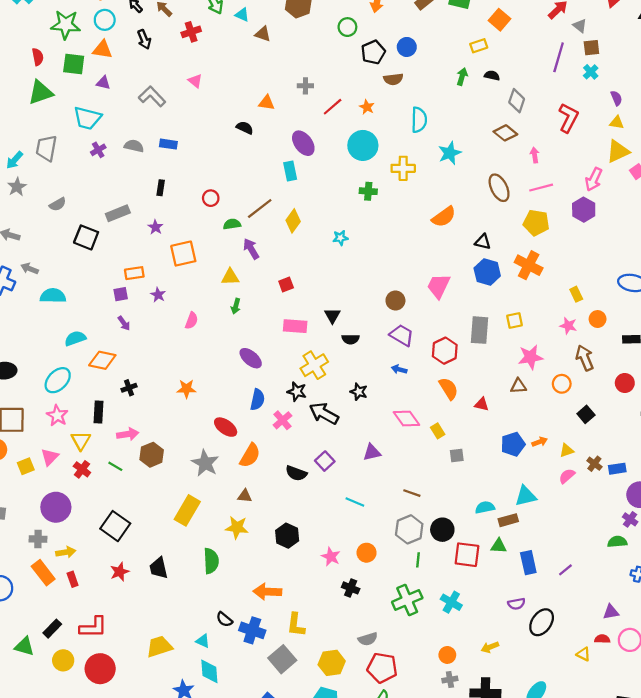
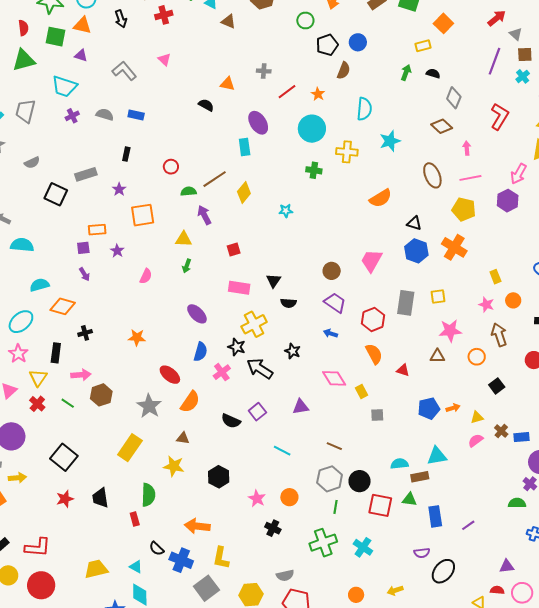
brown semicircle: (393, 79) -> (344, 71), turned -66
red rectangle: (73, 579) -> (135, 519), moved

